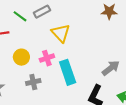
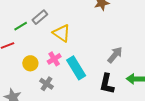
green line: (20, 16) -> (21, 26), turned -56
gray cross: (33, 82) -> (47, 84), turned -32

